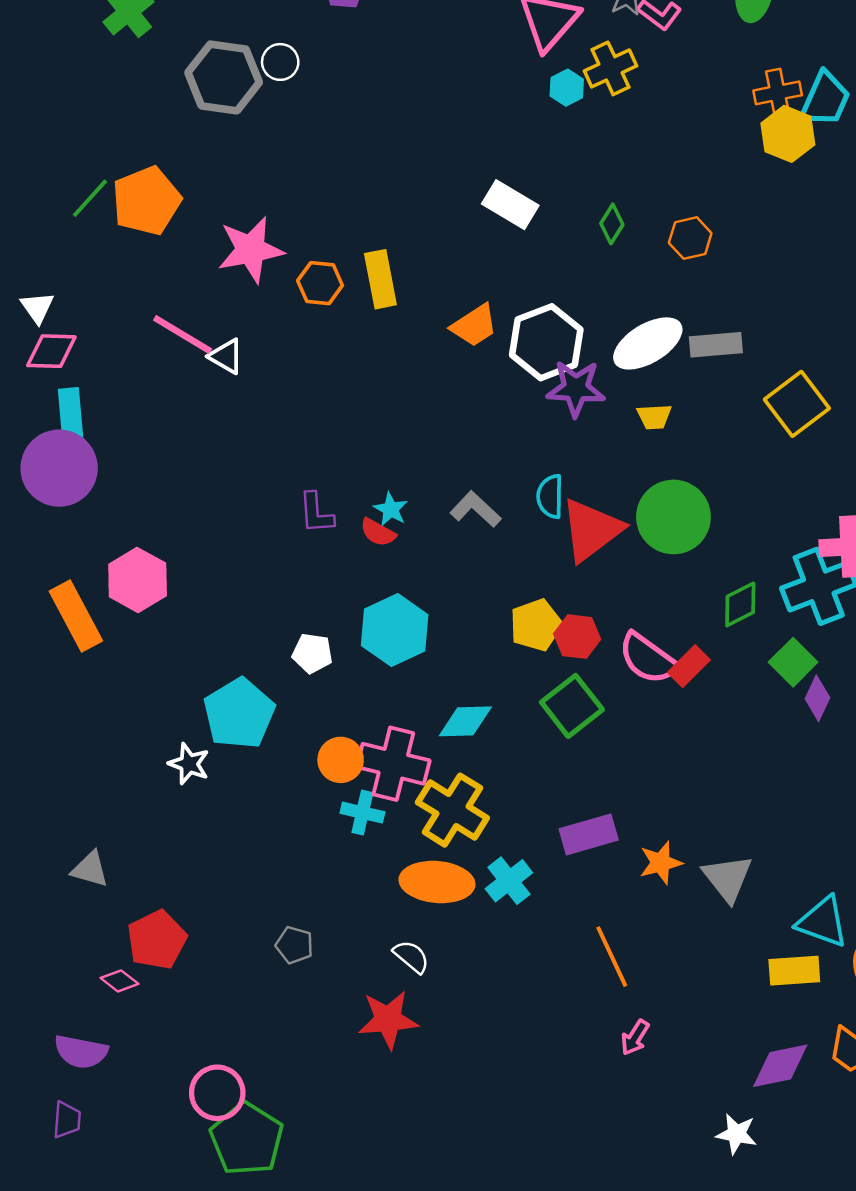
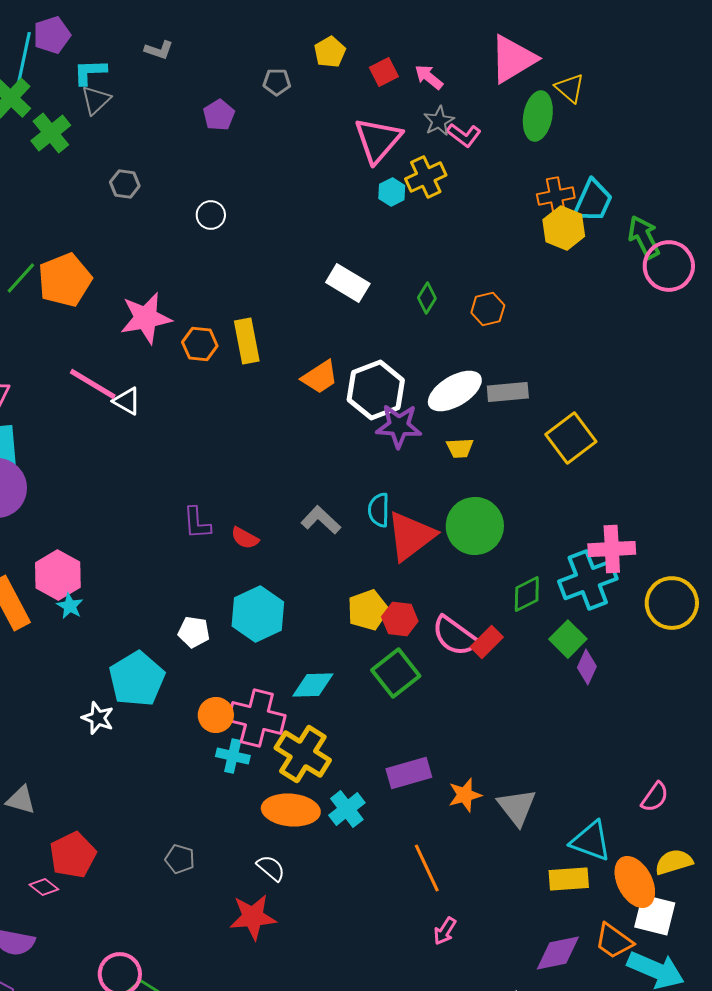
white circle: (280, 62) -> (211, 215), moved
gray hexagon: (224, 77) -> (125, 184), size x0.5
cyan star: (391, 509) -> (70, 606), moved

